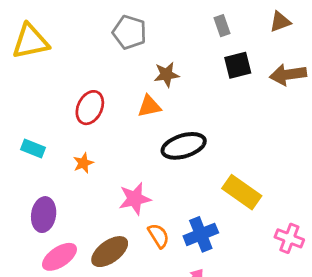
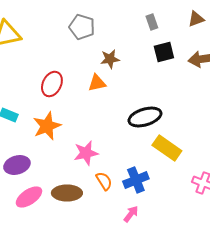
black ellipse: (184, 146) -> (145, 117), moved
orange star: (83, 163) -> (47, 126), size x1.8
purple ellipse: (44, 215) -> (17, 165), turned 65
brown ellipse: (110, 252) -> (67, 193), turned 36

